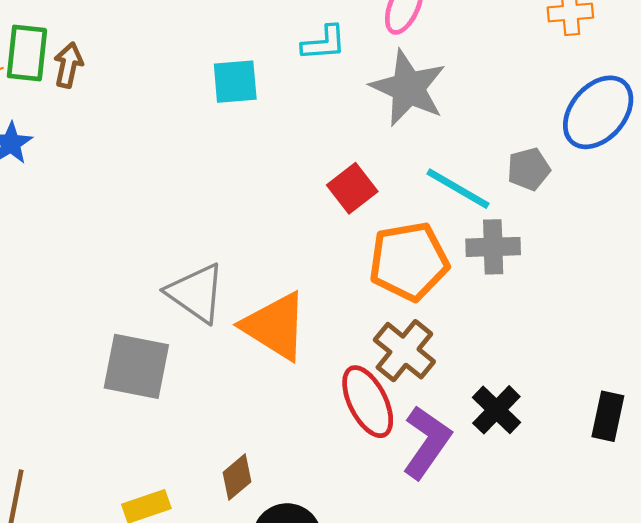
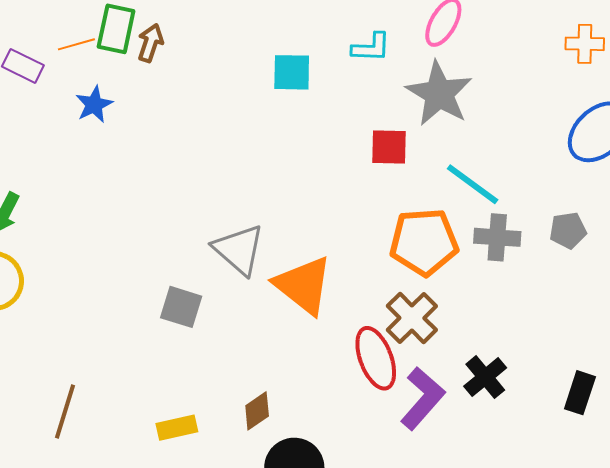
gray pentagon: (529, 169) -> (568, 230), moved
red square: (352, 188) -> (389, 147), moved, turned 33
gray square: (136, 366) -> (181, 307), size x0.7

